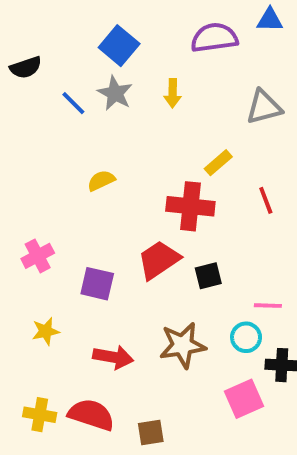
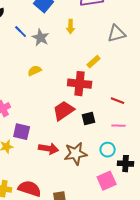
gray star: (115, 93) -> (41, 38), moved
red line: (266, 200) -> (118, 101), moved, turned -48
purple square: (97, 284) -> (22, 132), moved
pink line: (268, 306) -> (119, 126), moved
red arrow: (113, 357) -> (49, 149), moved

